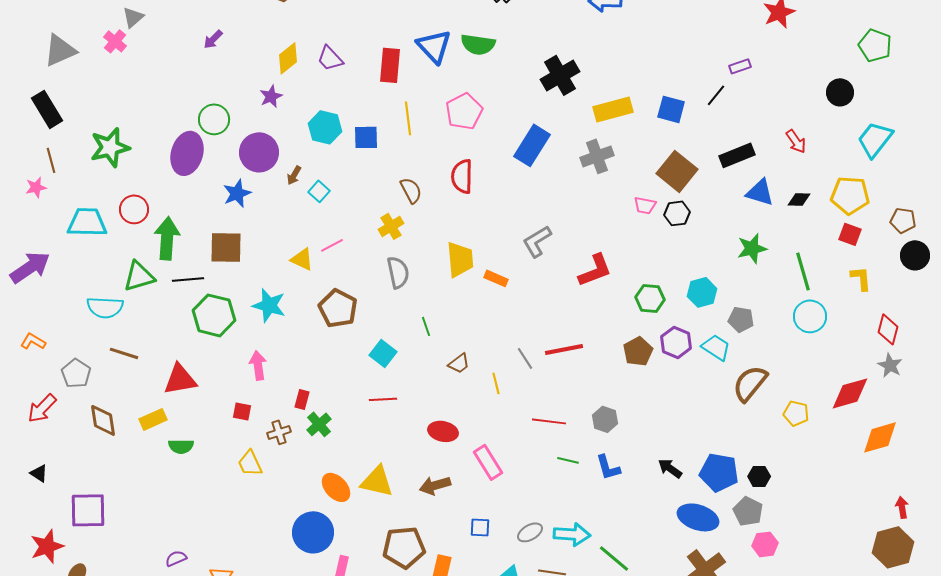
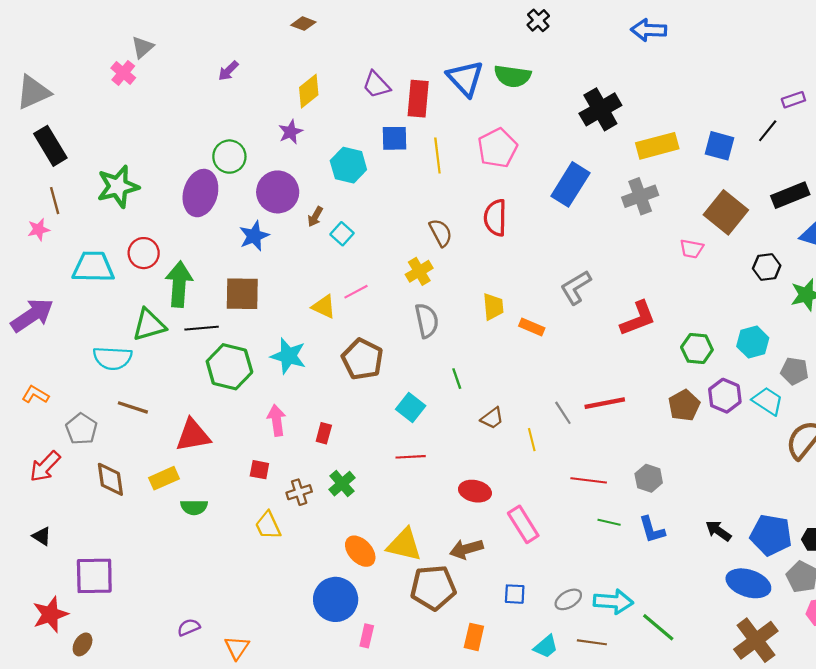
gray triangle: (60, 50) -> (33, 92), moved
purple trapezoid: (330, 58) -> (376, 85), moved
blue square: (366, 137) -> (395, 138), moved
black hexagon: (677, 213) -> (767, 267), moved
yellow trapezoid: (460, 259) -> (493, 307), size x0.7
red rectangle: (302, 399) -> (324, 433), moved
brown pentagon: (404, 547) -> (433, 588), moved

